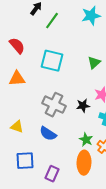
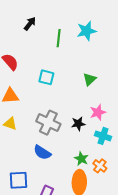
green line: (52, 21) -> (59, 38), moved, turned -30
cyan square: (52, 61) -> (46, 77), size x0.7
yellow triangle: (17, 127) -> (10, 124), moved

